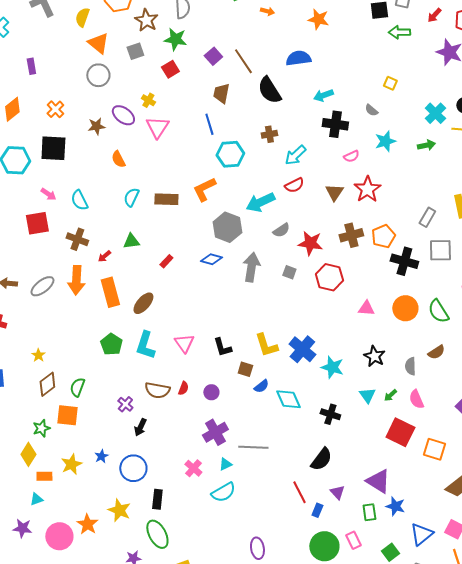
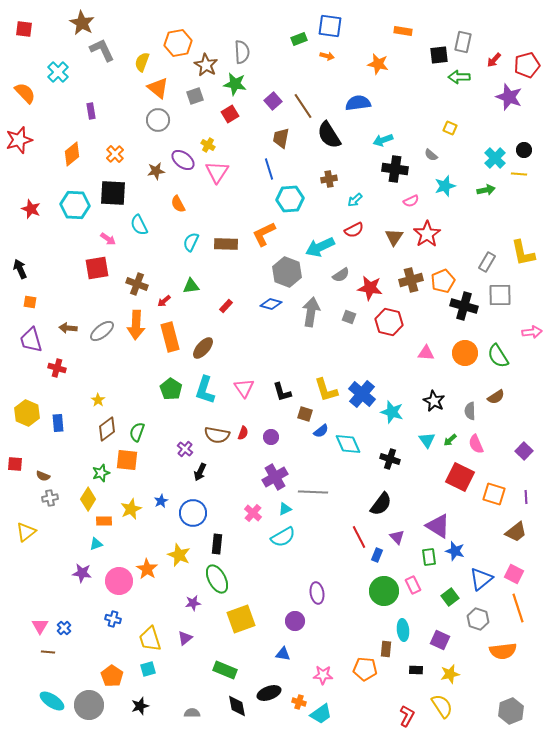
cyan arrow: (295, 155) -> (355, 200), size x0.7
cyan semicircle: (79, 200) -> (139, 225), moved

